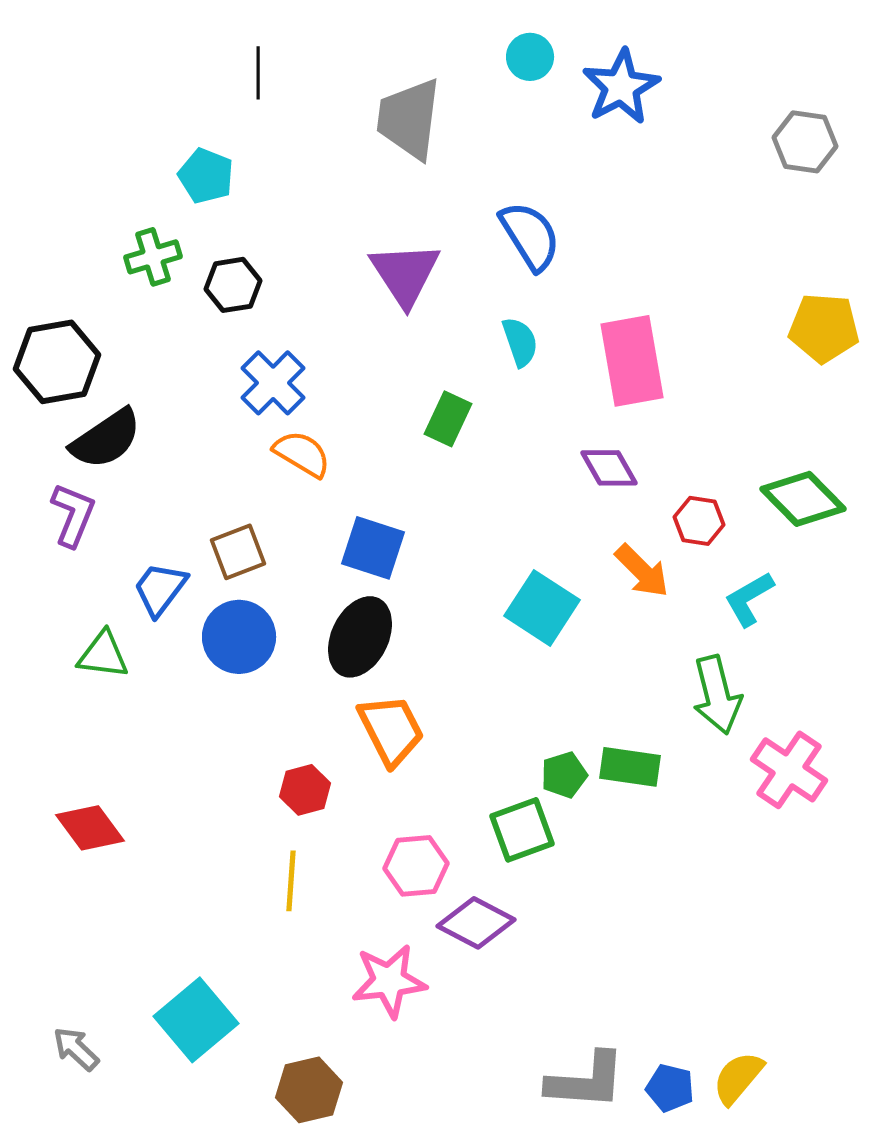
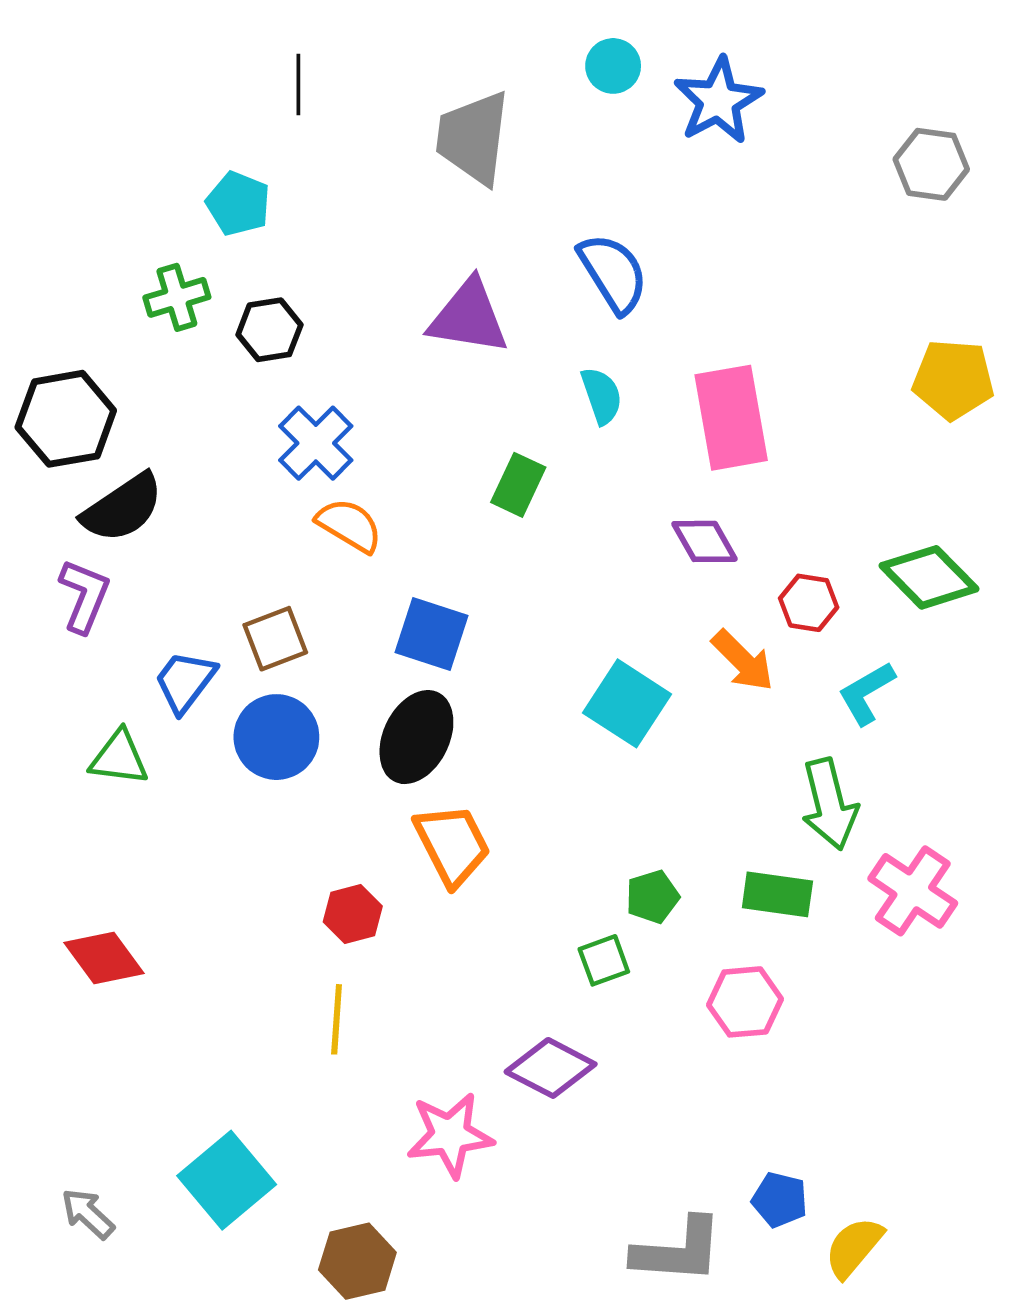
purple triangle: (405, 274) -> (468, 317), turned -48
green rectangle: (630, 767) -> (777, 894), moved
green square: (522, 830) -> (604, 960), size x0.7
pink hexagon: (416, 866) -> (745, 1002), moved
blue pentagon: (670, 1088) -> (780, 1200), moved

